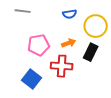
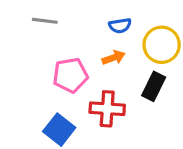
orange arrow: (69, 43) -> (114, 58), moved

